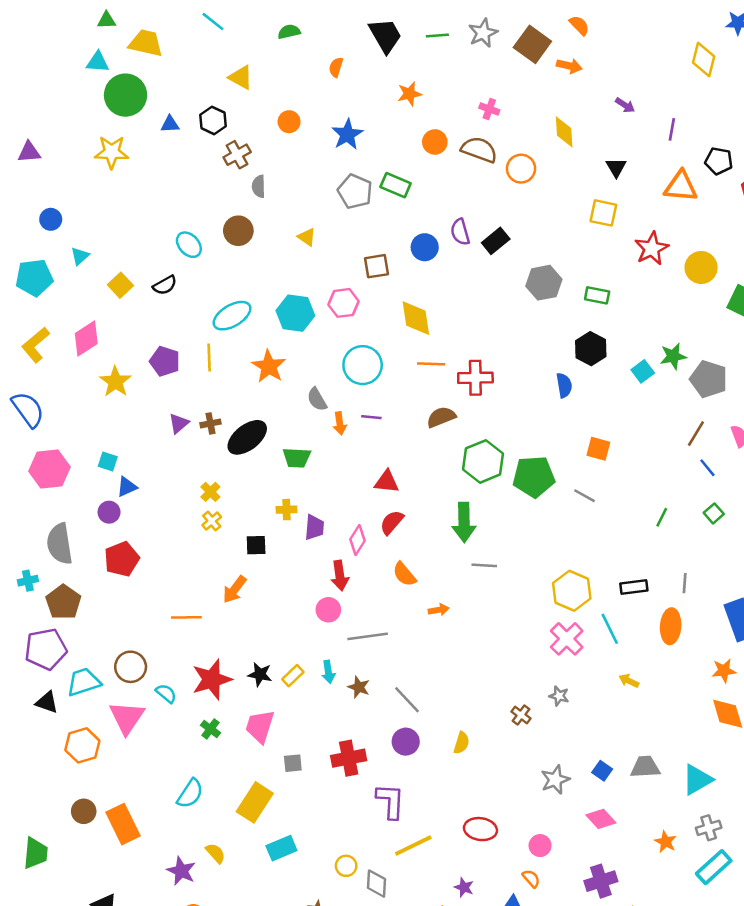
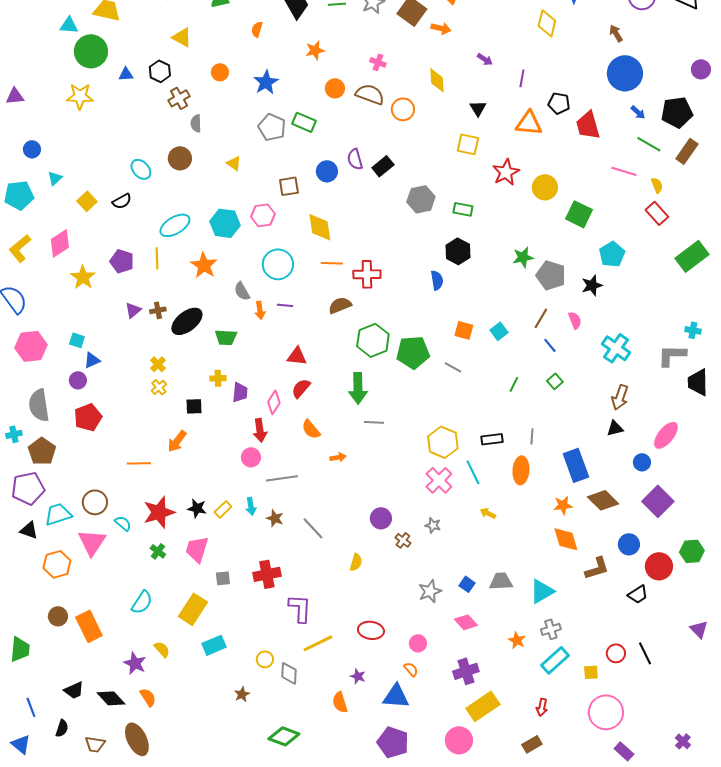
cyan square: (643, 371) -> (499, 331), moved
purple circle: (406, 742) -> (381, 518), moved

